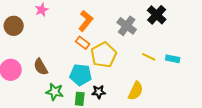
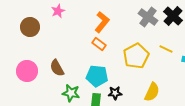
gray cross: (127, 26) -> (148, 17), moved
yellow pentagon: (104, 55) -> (136, 56), moved
yellow line: (149, 57) -> (166, 49), moved

